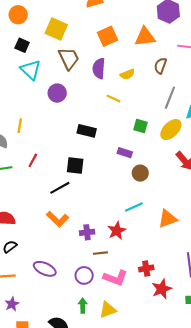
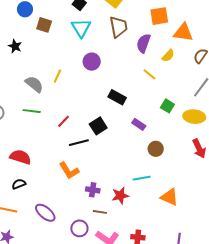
orange triangle: (145, 37) -> (183, 32), moved
yellow semicircle: (127, 74) -> (168, 56), turned -40
purple circle: (57, 93) -> (92, 62), moved
yellow ellipse: (171, 130) -> (194, 117), turned 35
purple rectangle: (125, 153) -> (139, 124), moved
red line: (33, 160) -> (64, 121), moved
black square: (75, 165) -> (98, 126), turned 36
orange triangle: (168, 219) -> (169, 197), turned 30

